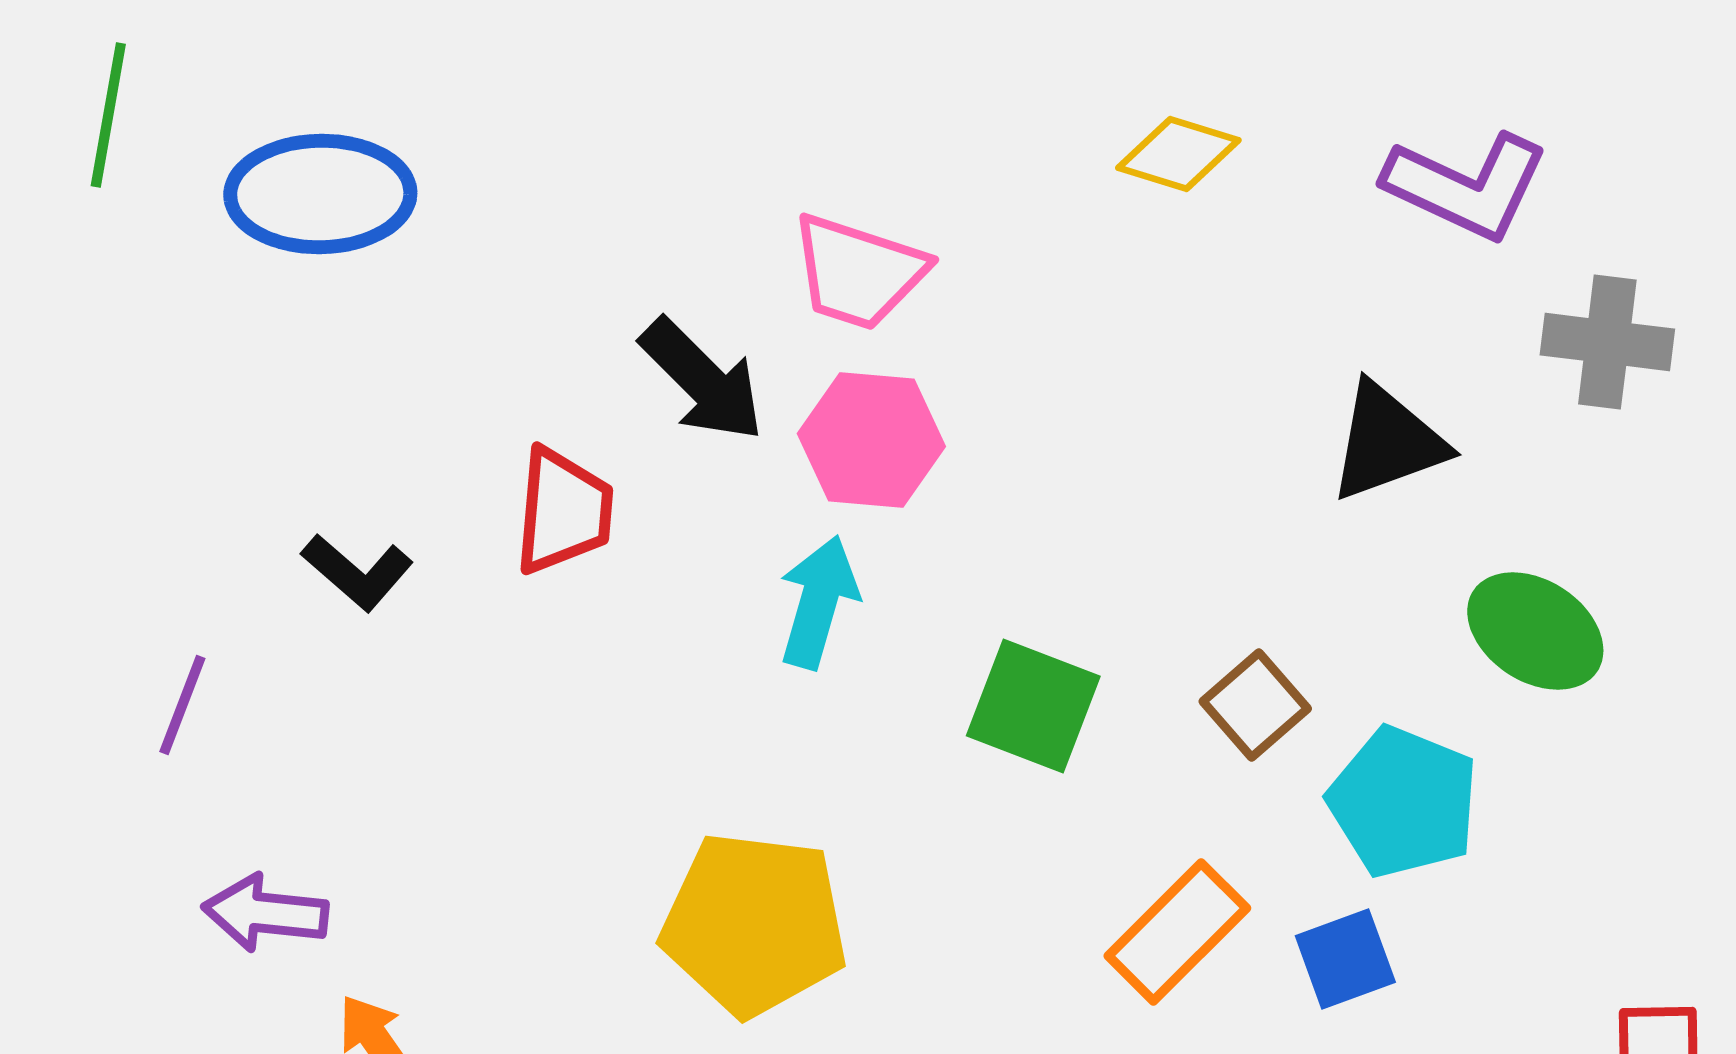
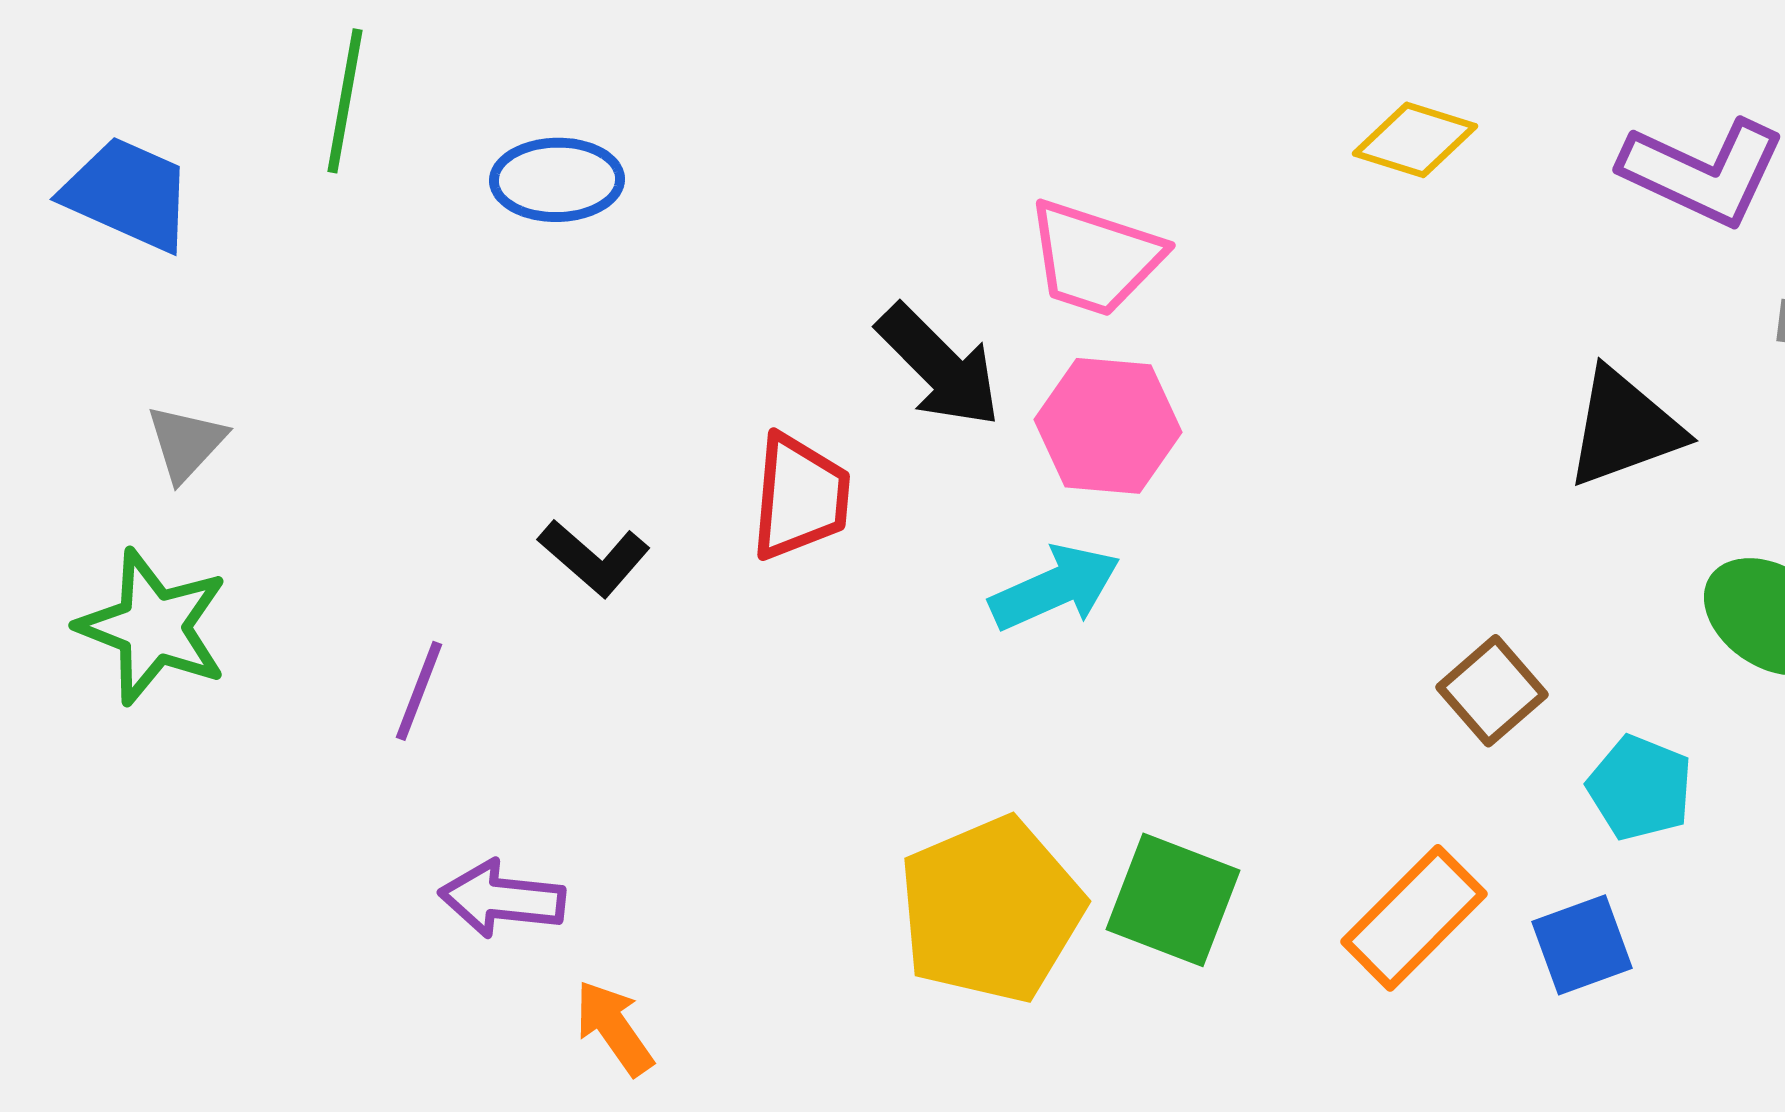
blue ellipse: (320, 194) -> (557, 180), size x0.7
cyan arrow: (818, 602) -> (1055, 588), turned 50
green square: (1033, 706) -> (1173, 900), moved
cyan pentagon: (1403, 802) -> (1640, 788), size x0.7
yellow pentagon: (754, 924) -> (991, 910), turned -30

